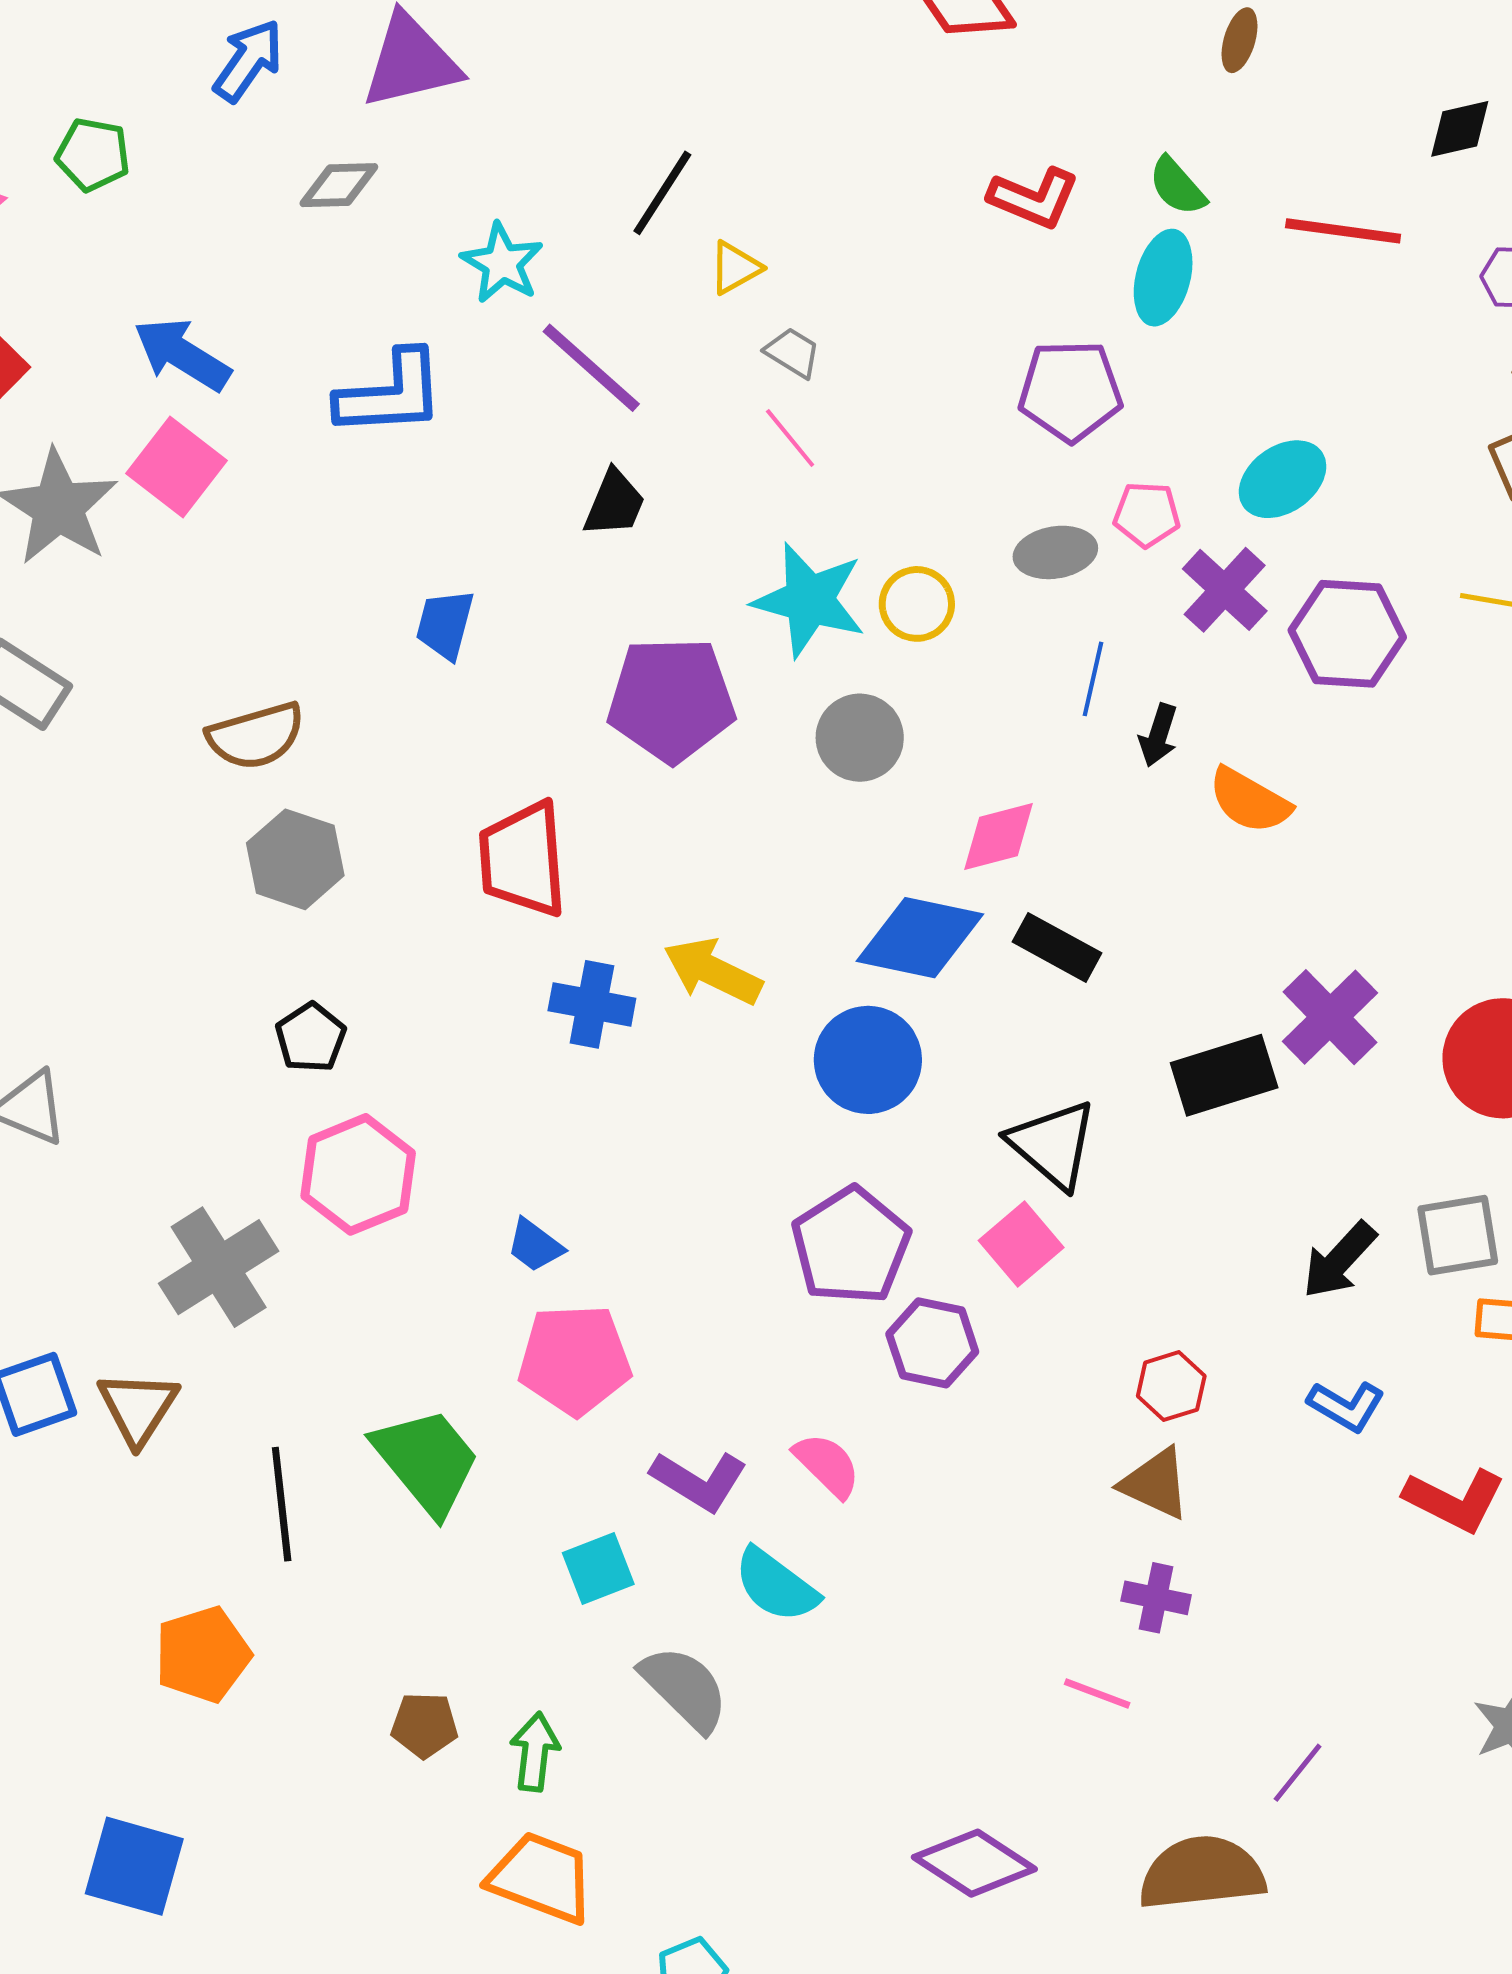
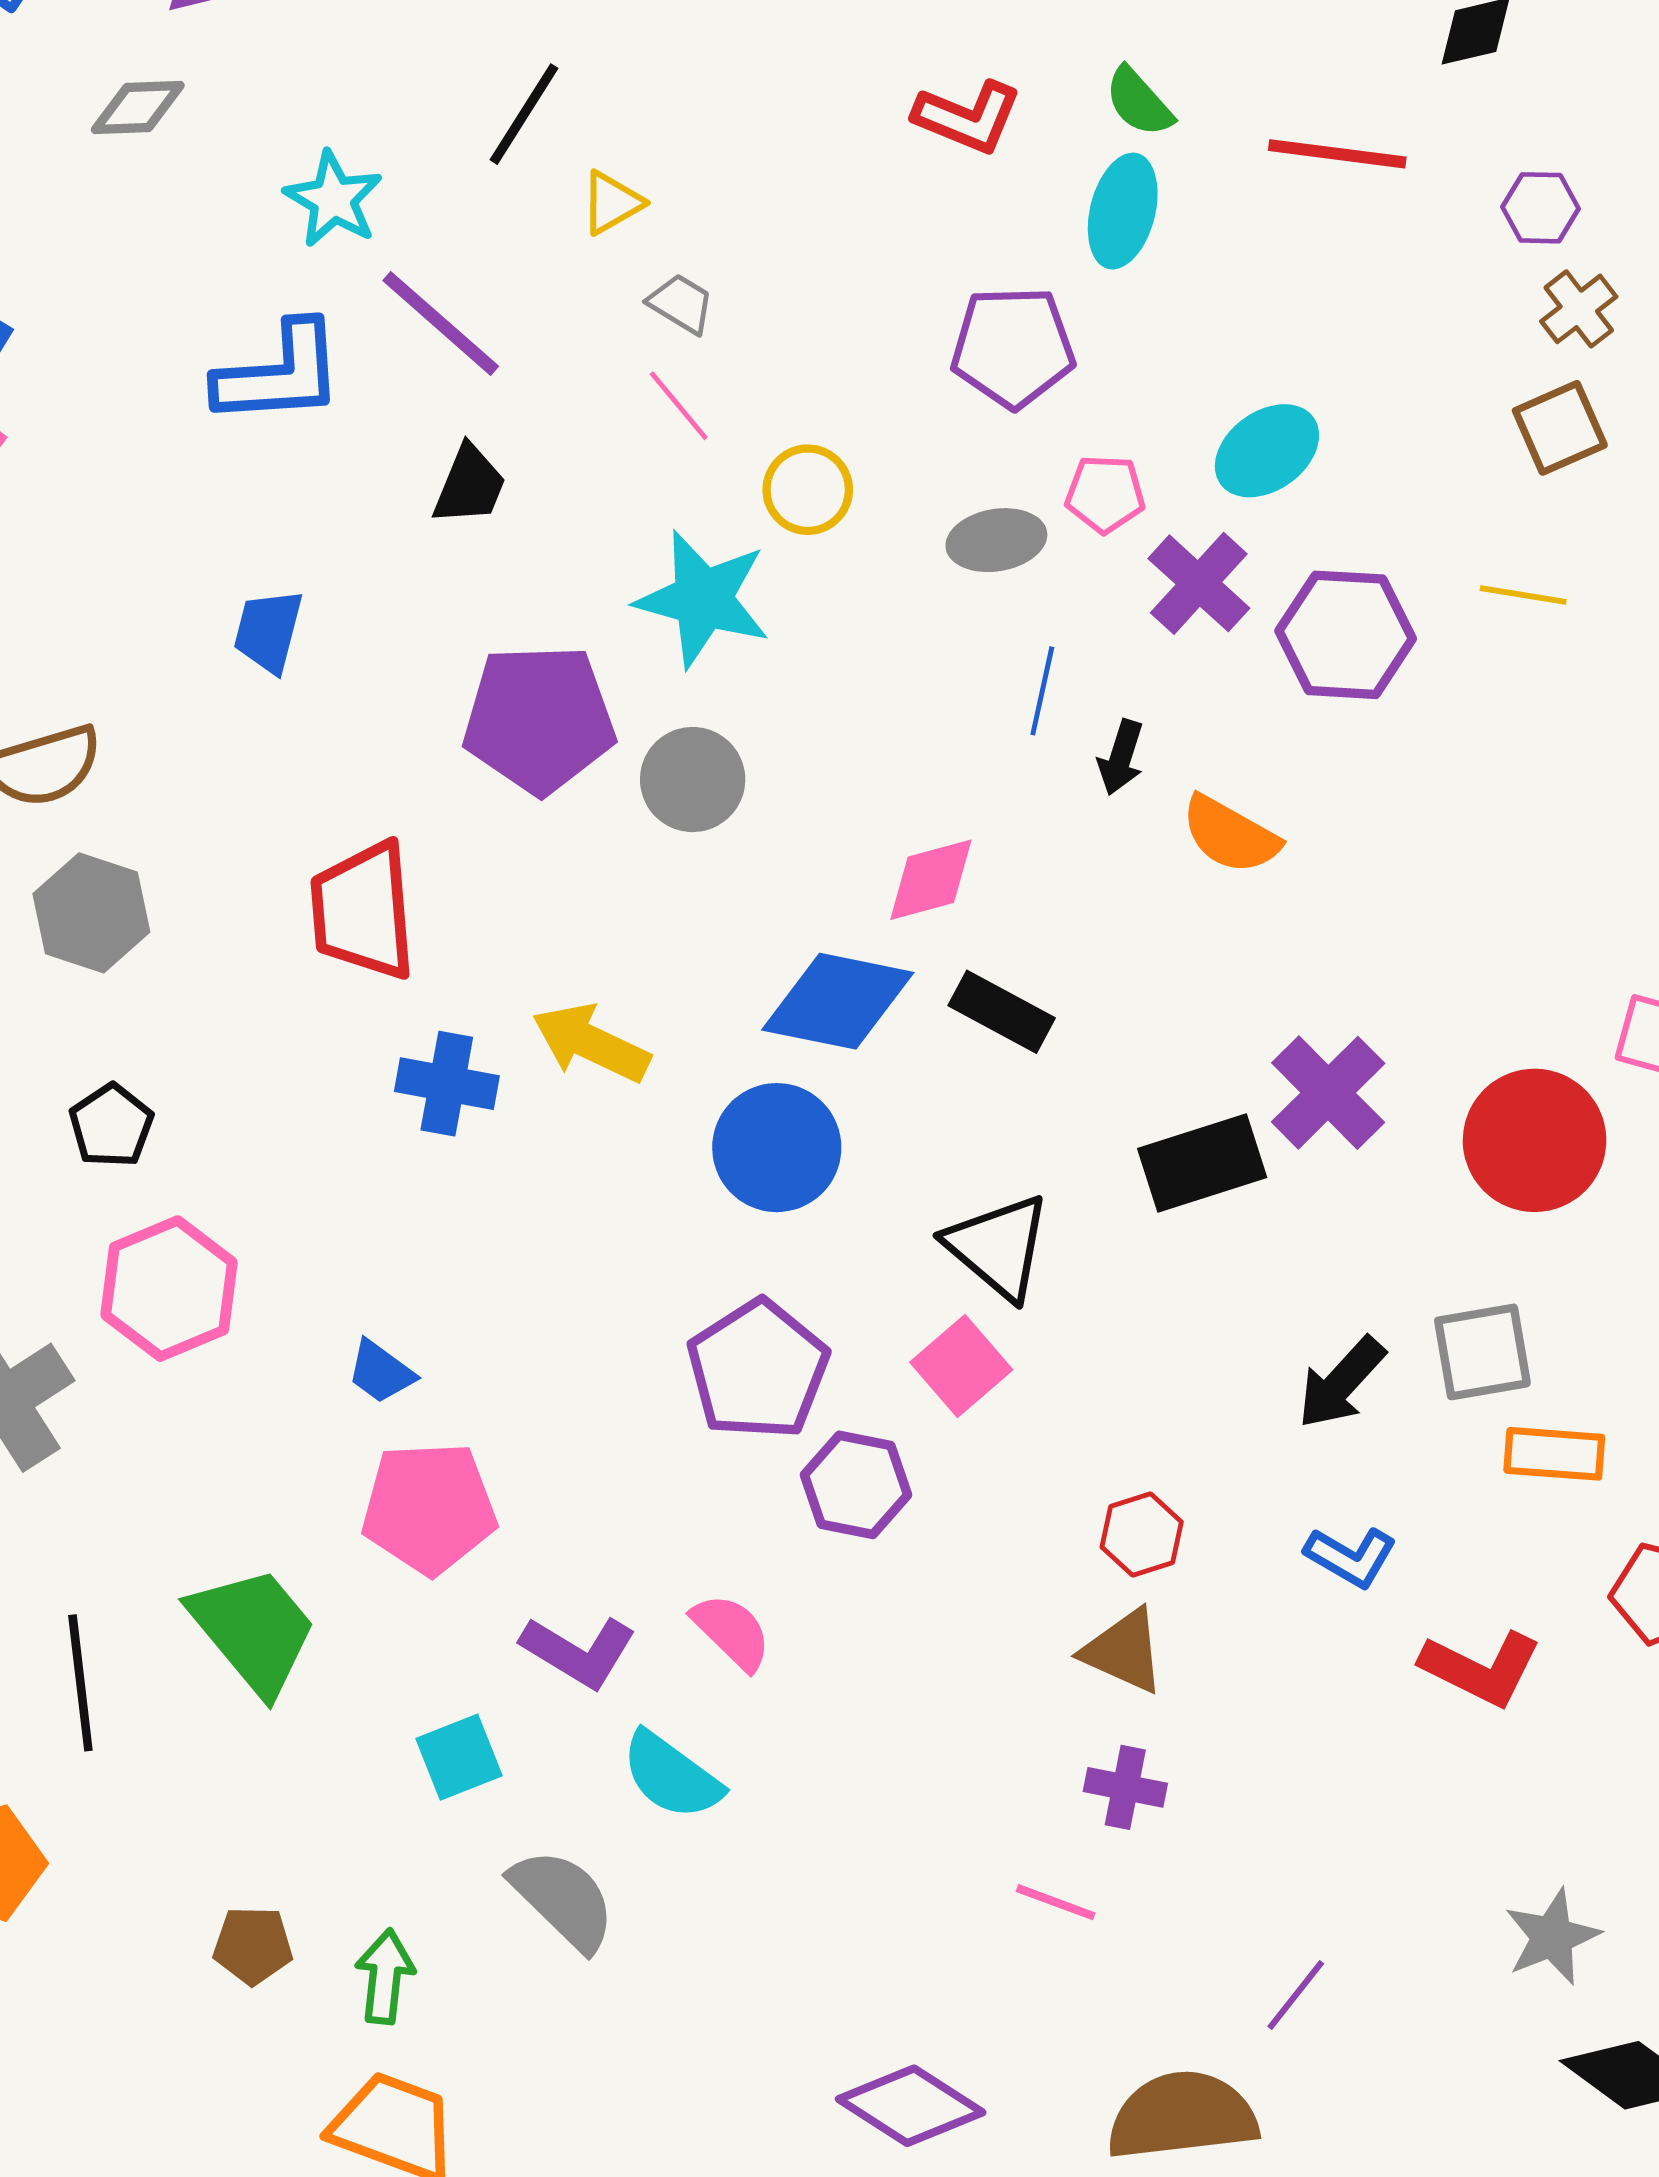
blue L-shape: (391, 394) -> (279, 374), moved
yellow circle: (917, 604) -> (808, 490), moved
gray circle: (860, 738) -> (693, 780), moved

